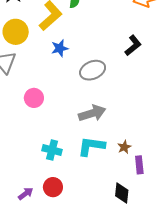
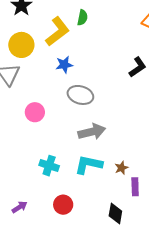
gray ellipse: (93, 70) -> (80, 95), moved, turned 35
red circle: (53, 187) -> (63, 205), moved

